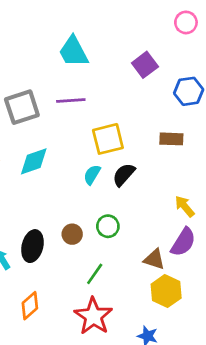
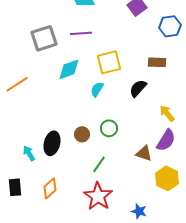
cyan diamond: (34, 161) -> (69, 69), moved
black semicircle: (124, 175) -> (138, 88), moved
yellow hexagon: (166, 291) -> (167, 178), moved

